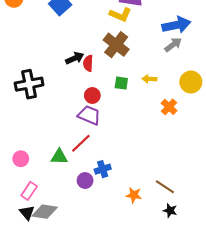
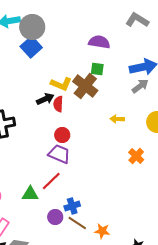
yellow L-shape: (120, 15) -> (61, 84), moved
green square: (121, 83) -> (97, 69), moved
orange cross: (169, 107) -> (136, 156), moved
brown line: (165, 187) -> (77, 223), moved

